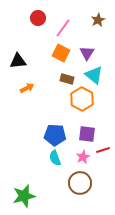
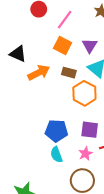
black triangle: (18, 61) -> (18, 54), turned 30
orange arrow: (27, 88) -> (39, 73), moved, size x1.5

